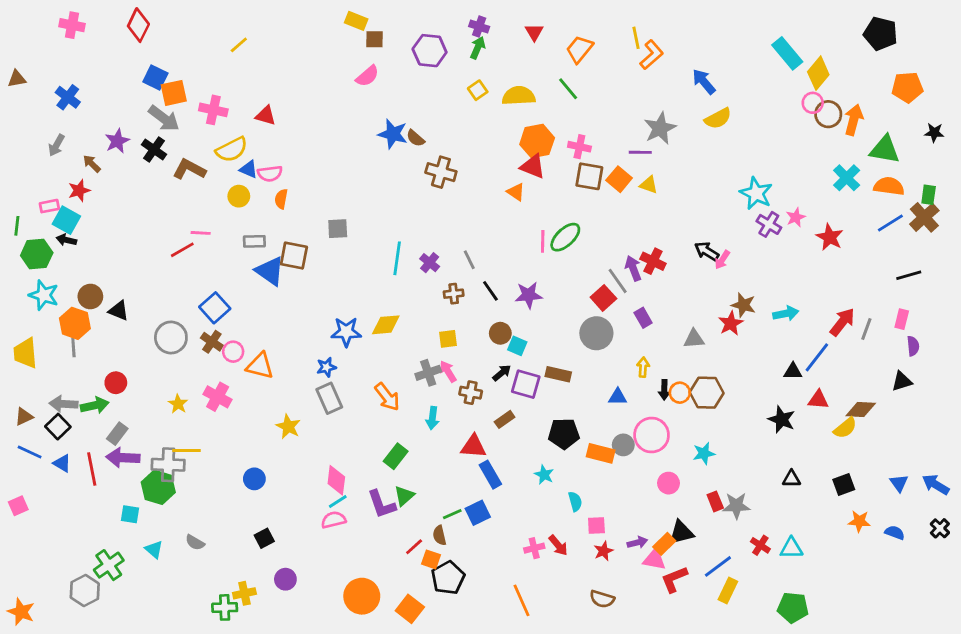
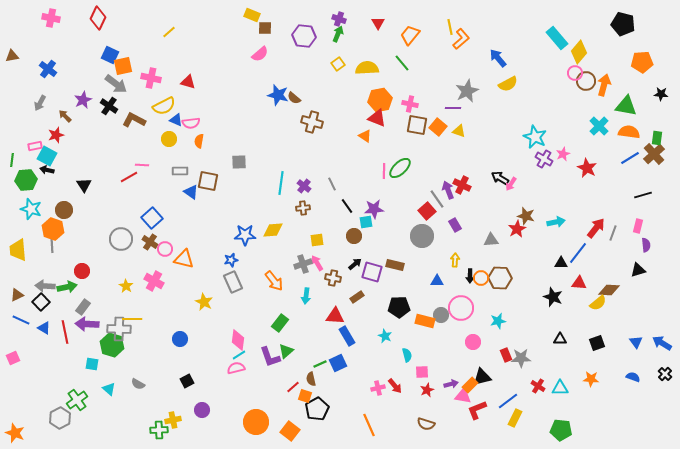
blue triangle: (270, 271) -> (191, 192), size x0.7
brown cross: (454, 294) -> (303, 208), moved
black triangle: (119, 311) -> (84, 185), moved, turned 35
cyan square: (517, 346) -> (366, 222), moved, turned -32
orange star: (859, 521) -> (591, 379), moved

